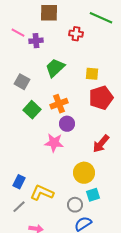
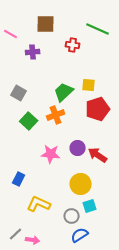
pink line: (18, 33) -> (11, 34), moved
green trapezoid: (55, 68) -> (64, 92), moved
purple circle: (67, 124) -> (78, 148), moved
red arrow: (101, 144) -> (98, 155), turned 84
blue rectangle: (19, 182) -> (19, 179), moved
gray line: (19, 207) -> (16, 234), moved

